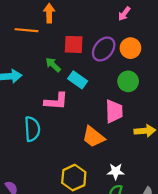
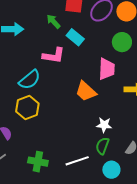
cyan semicircle: (32, 129) -> (30, 80), turned 50
yellow hexagon: (74, 178) -> (27, 108), moved

